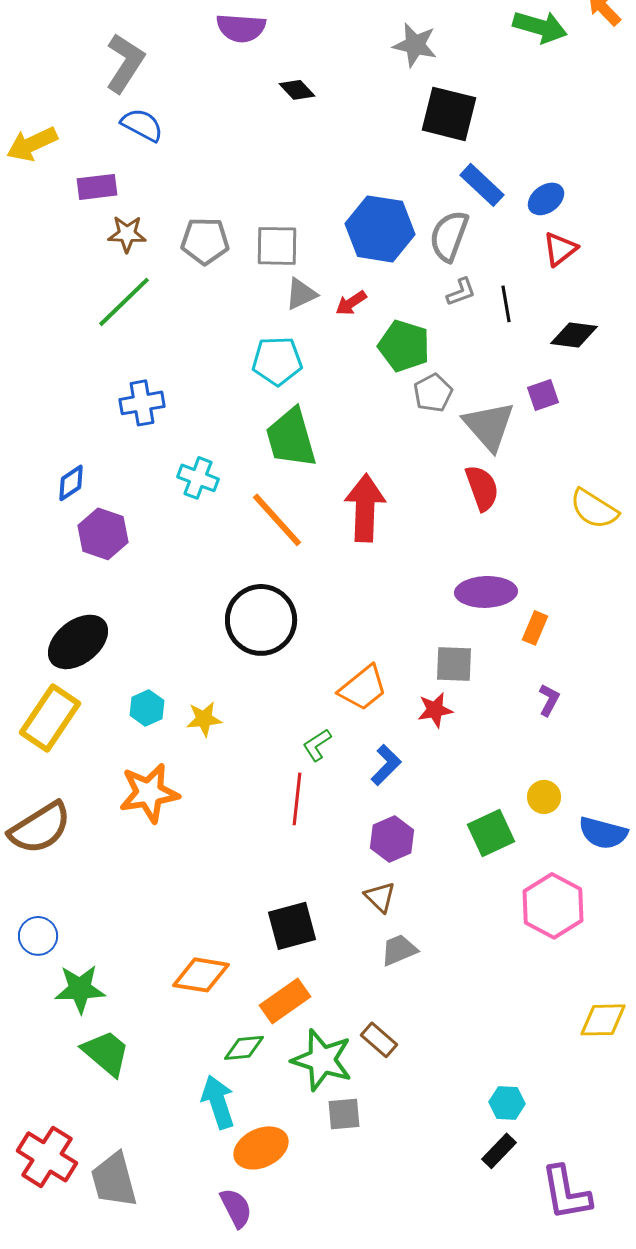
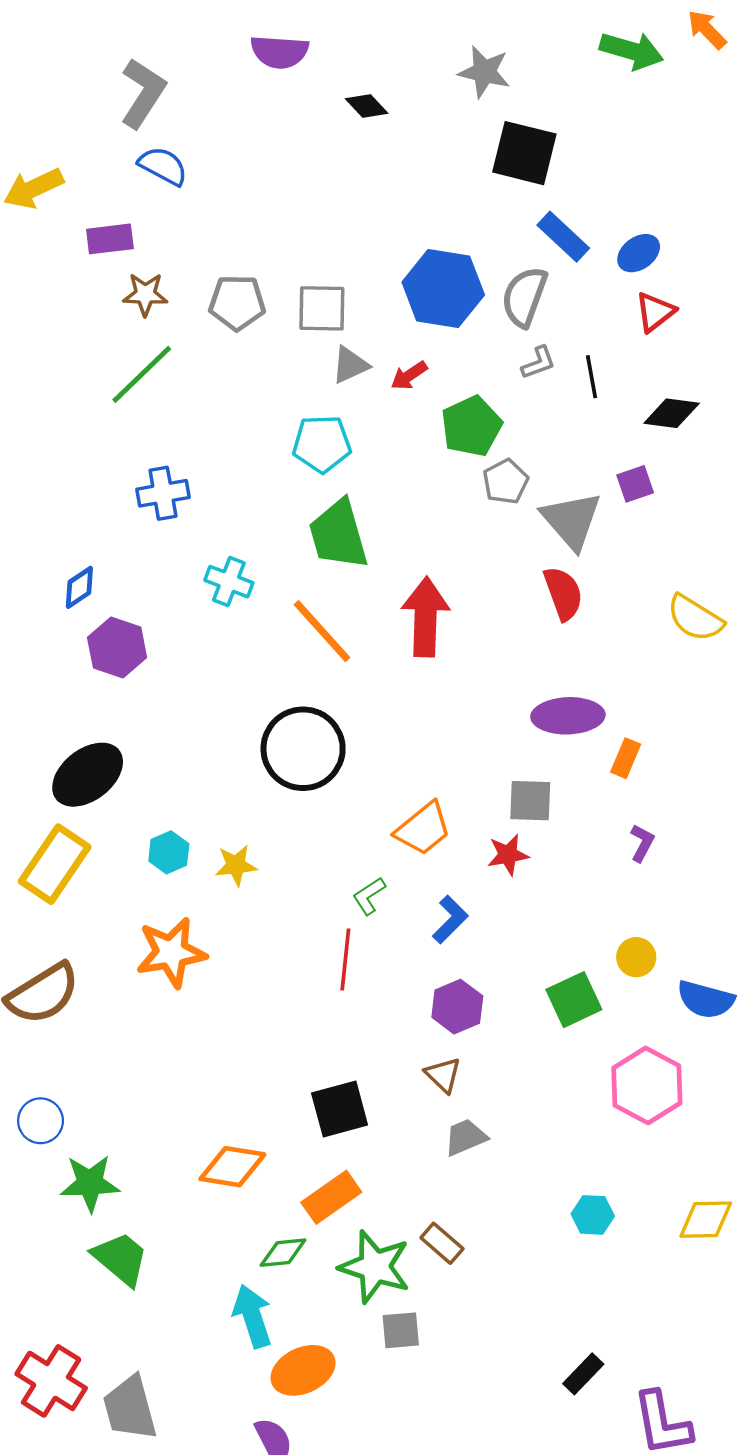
black diamond: (297, 90) -> (367, 106), moved
green pentagon: (404, 346) -> (471, 426), turned 30
cyan hexagon: (507, 1103) -> (593, 1215), moved

